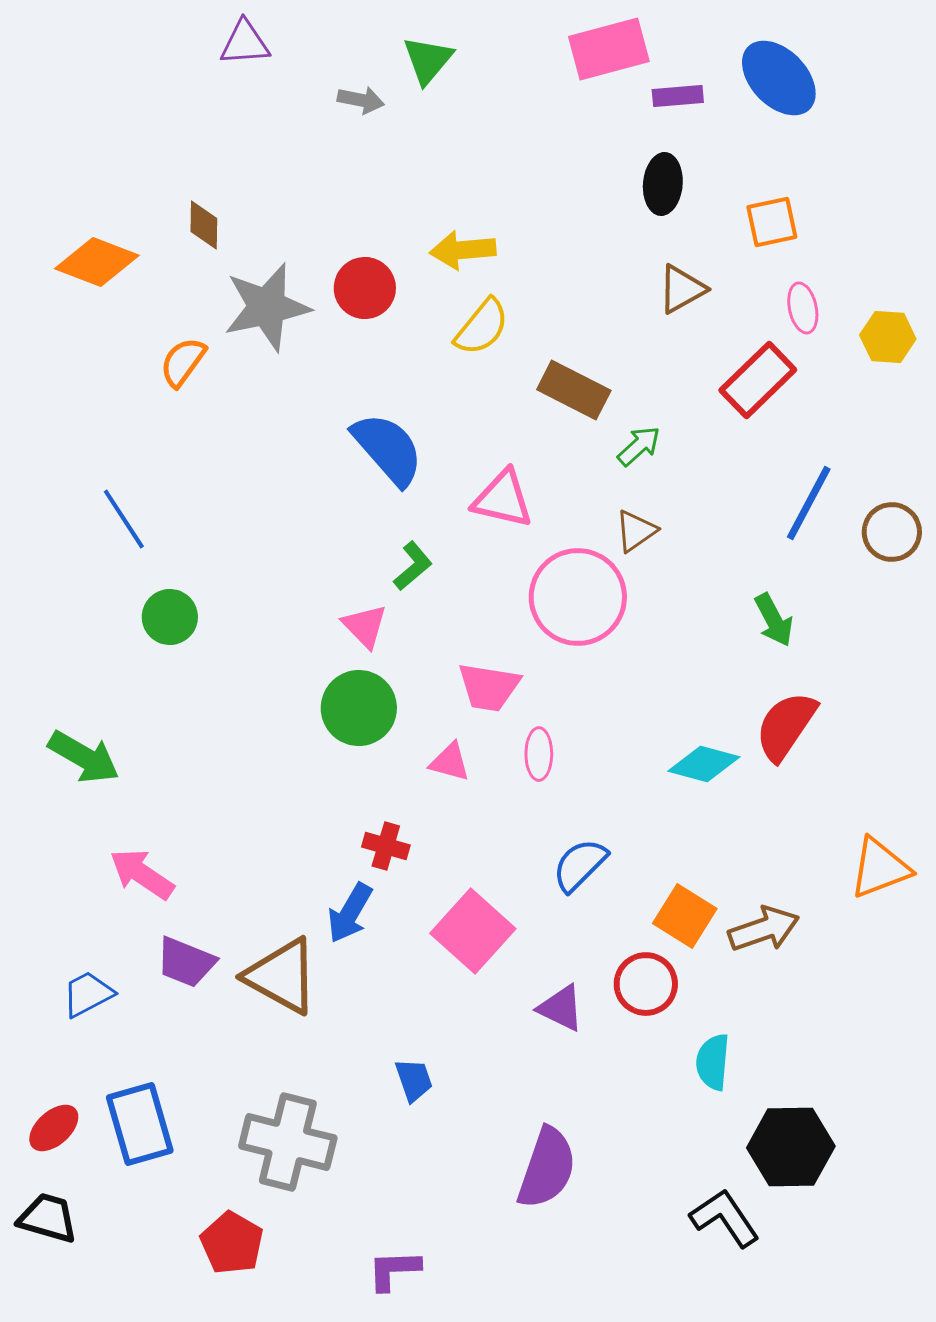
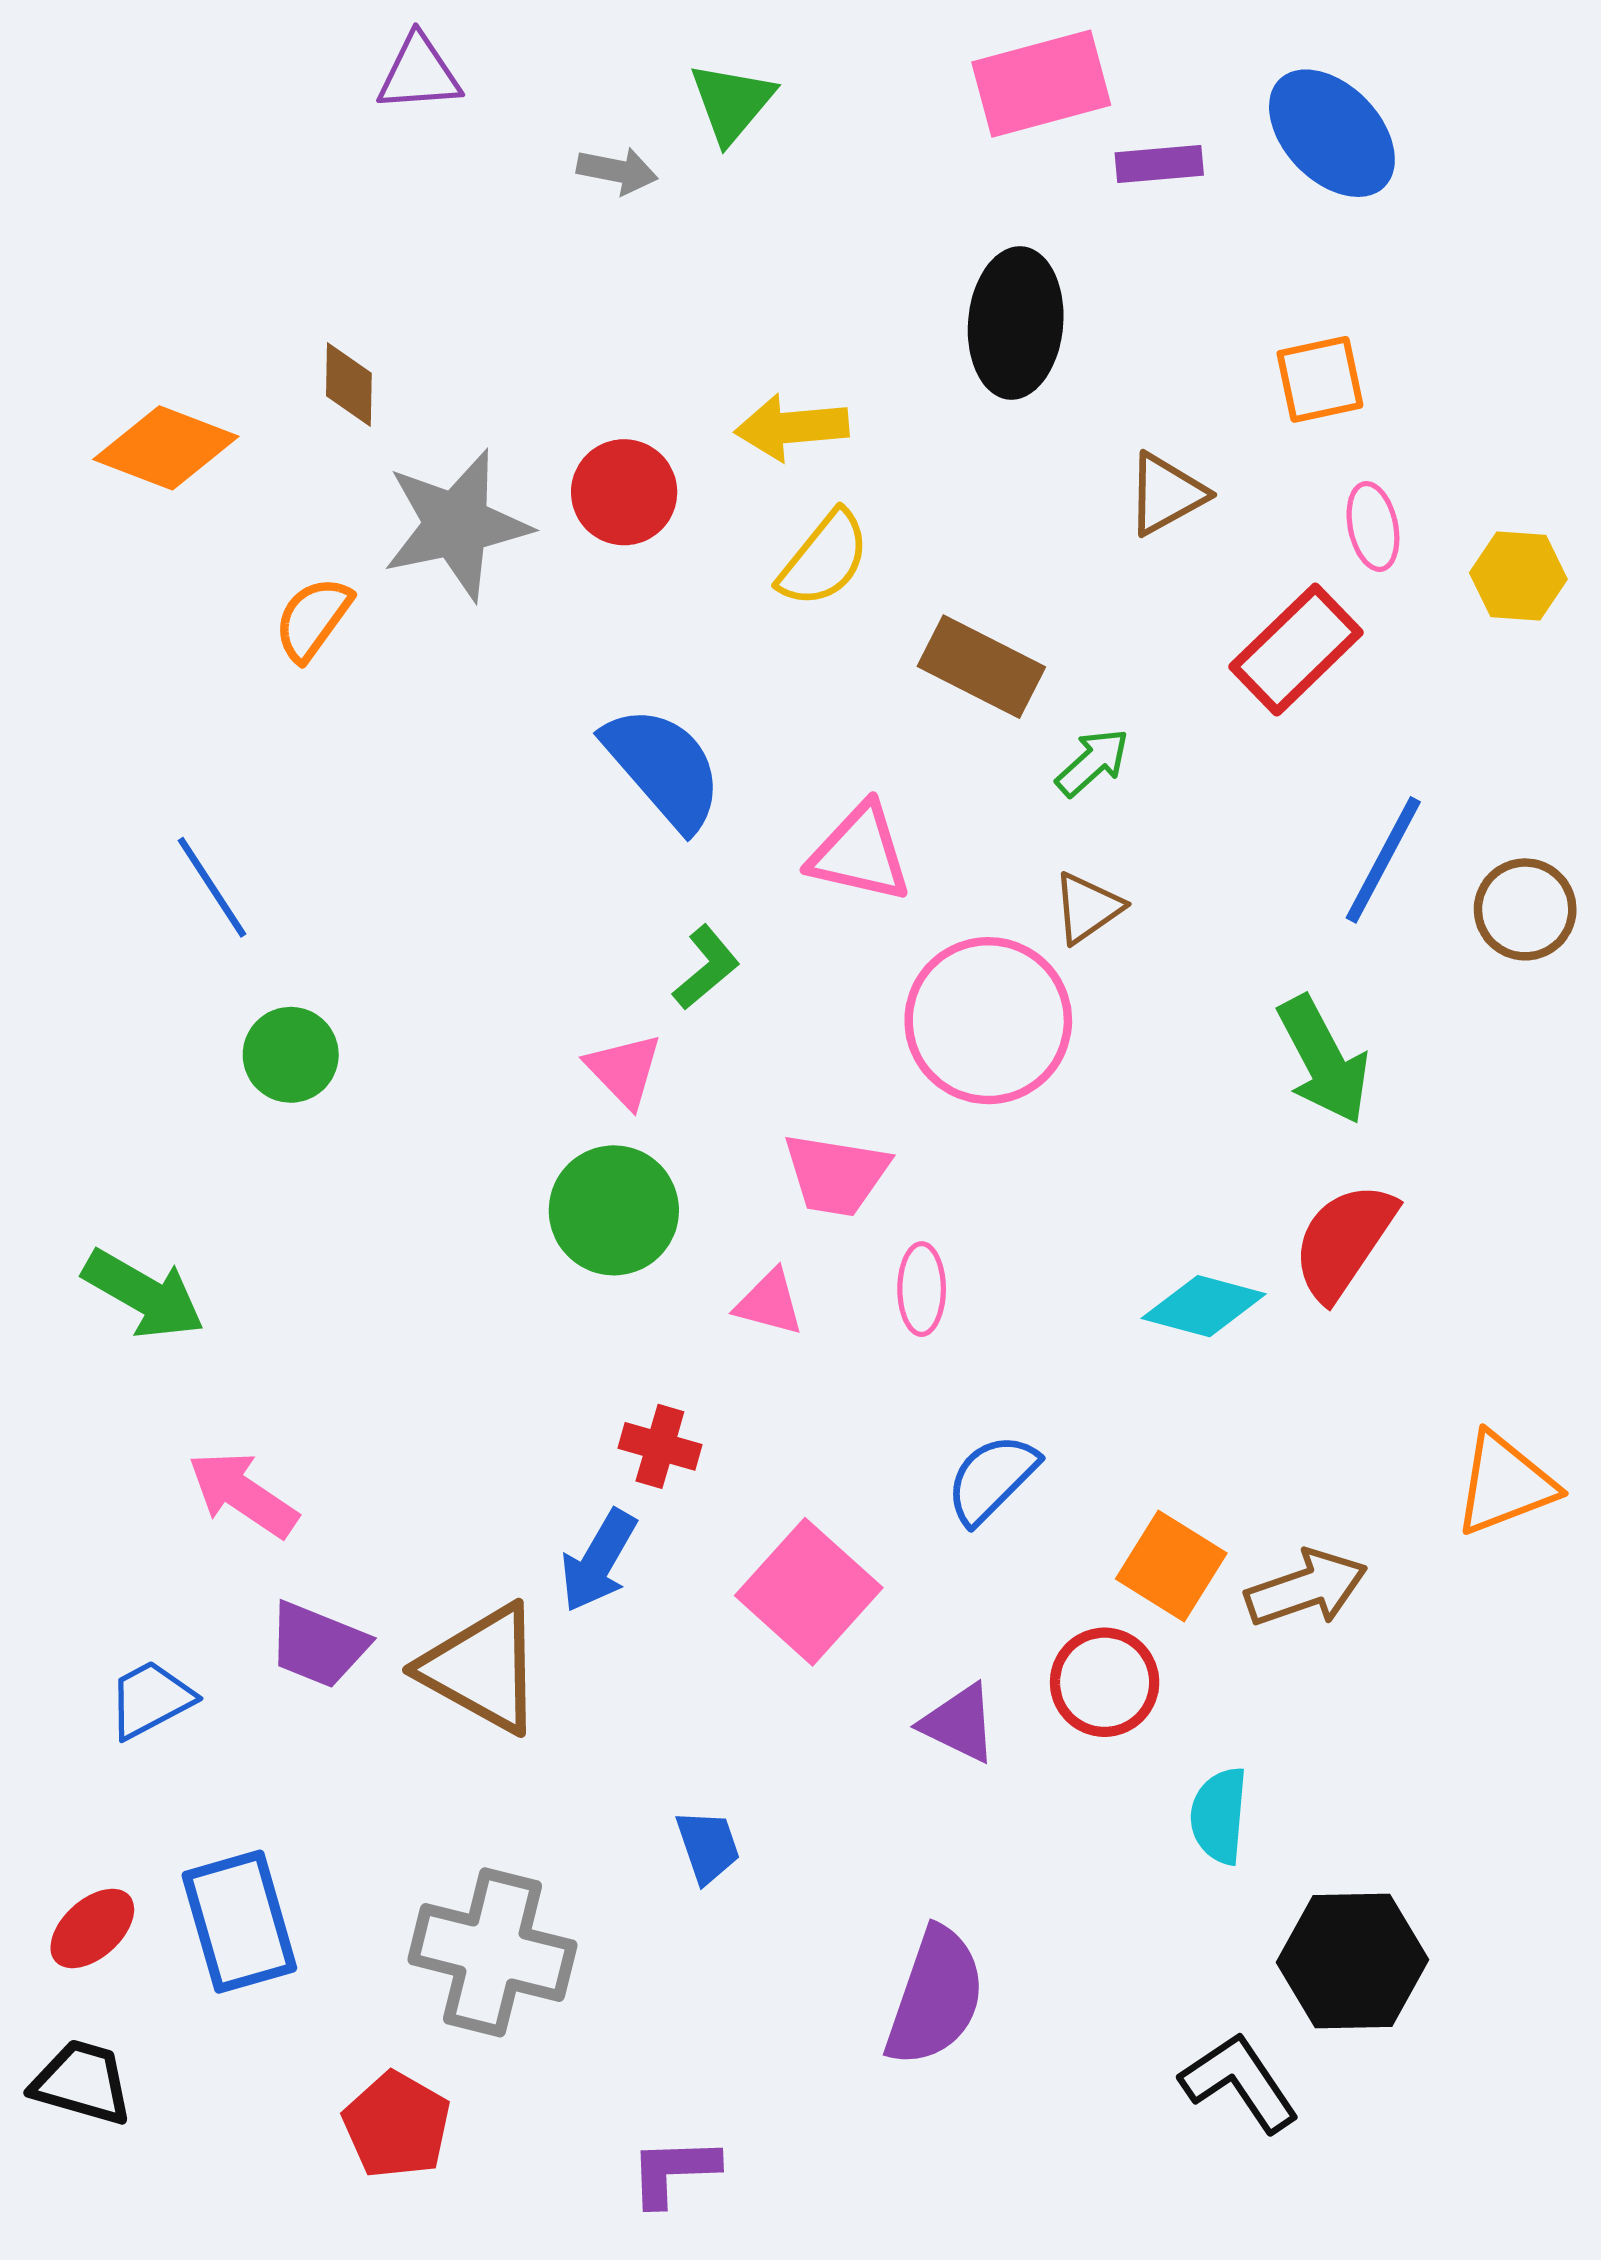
black ellipse: (663, 184) -> (1016, 323), moved, size x1.4
green arrow: (774, 620) -> (1323, 1060), size x1.4

